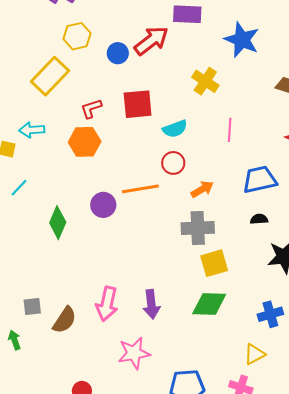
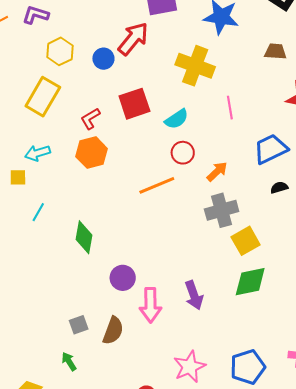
yellow cross: (205, 81) -> (195, 66), size x1.4
purple circle: (103, 205) -> (123, 278), moved
pink star: (134, 353) -> (190, 367), moved

